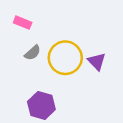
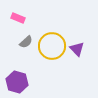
purple hexagon: (41, 105) -> (17, 82), moved

